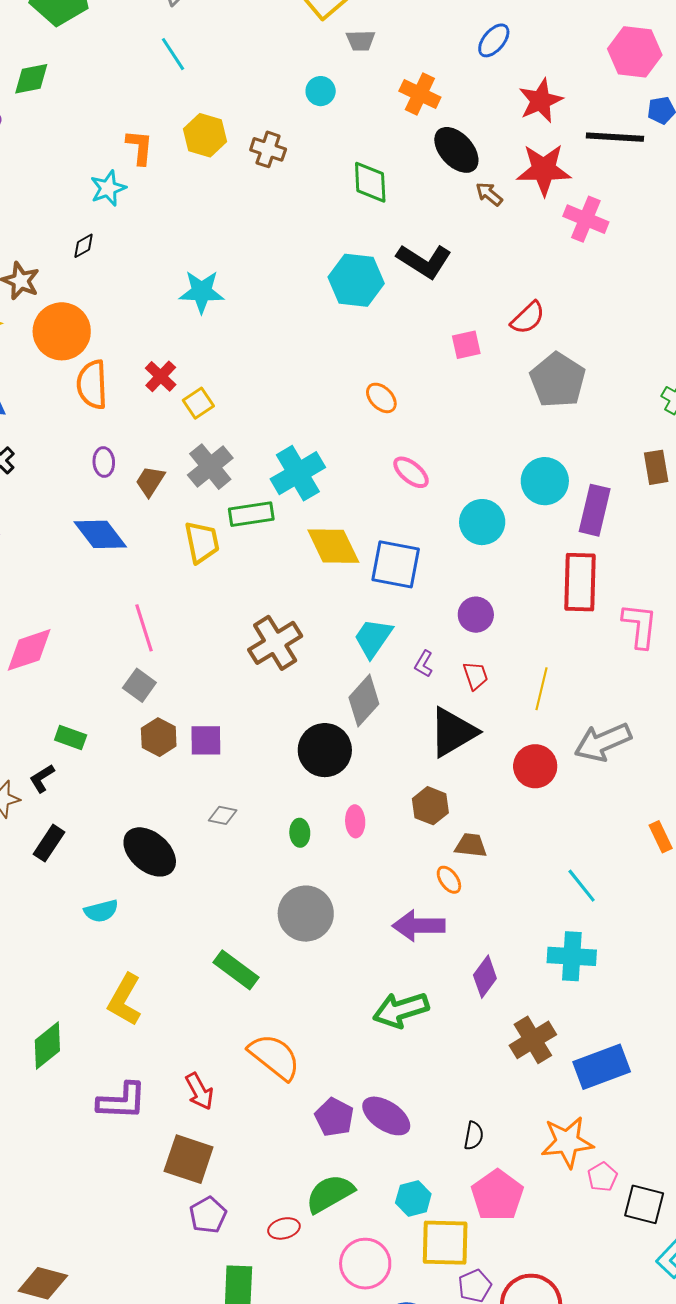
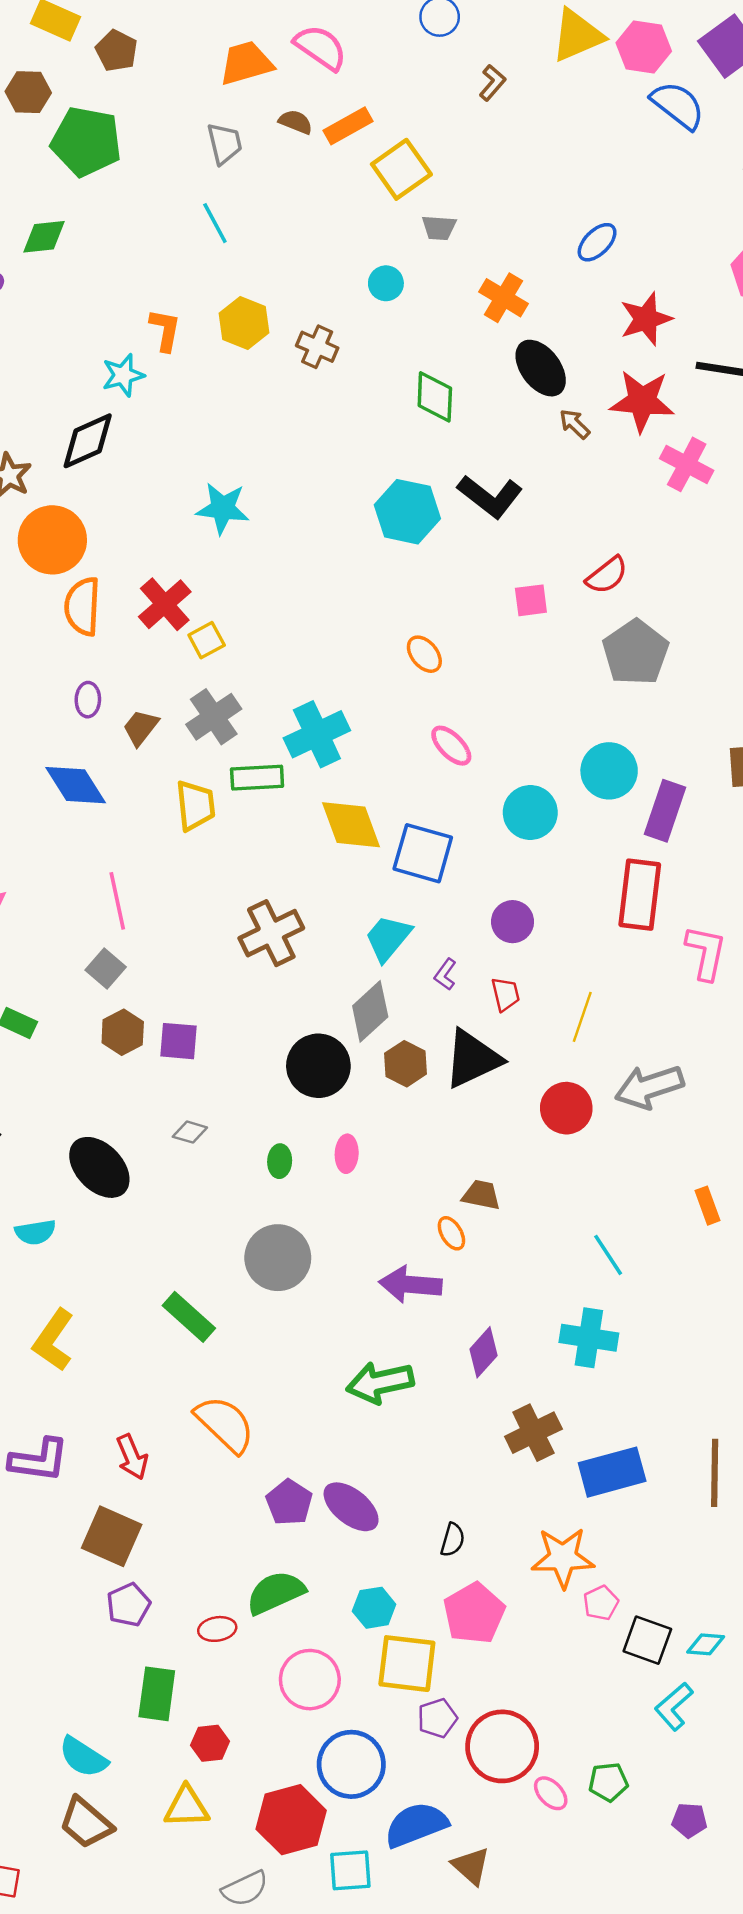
black diamond: (84, 246) -> (88, 441), size x2.0
red cross: (161, 376) -> (165, 604), size x1.4
brown hexagon: (430, 806) -> (406, 1064), moved

